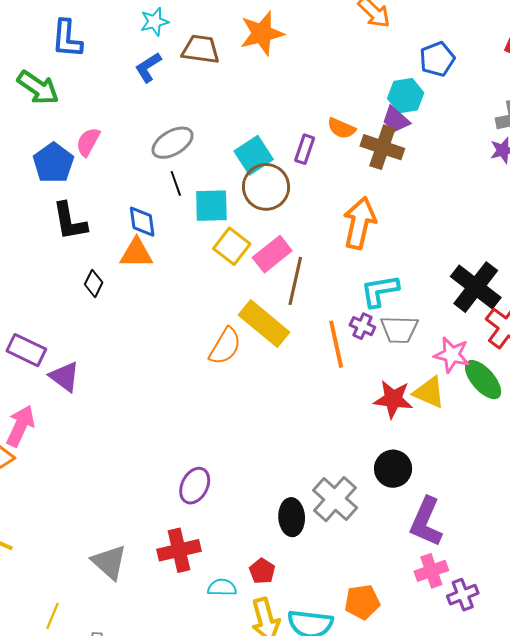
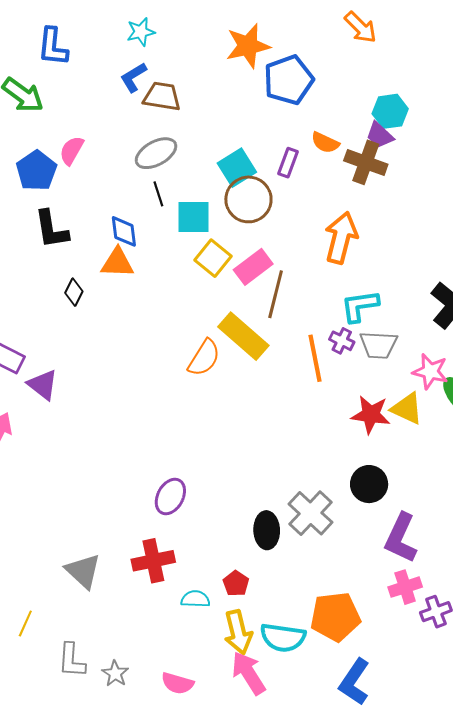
brown trapezoid: (201, 49) -> (162, 96), moved
blue pentagon: (437, 59) -> (289, 80), moved, size x1.4
orange pentagon: (362, 602) -> (335, 617), size x1.4

